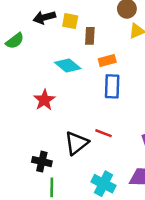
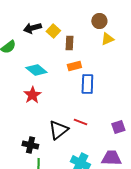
yellow square: (70, 21) -> (53, 31), turned 32
orange rectangle: (107, 60) -> (74, 66), moved
cyan diamond: (68, 65) -> (36, 70), moved

